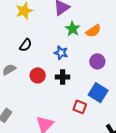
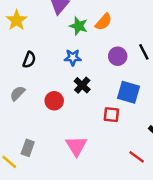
red circle: (38, 75) -> (54, 101), moved
black cross: (63, 77) -> (82, 85), turned -32

